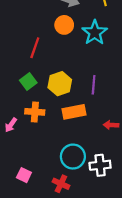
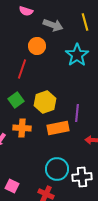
orange circle: (64, 25) -> (37, 46), moved
purple line: (94, 85) -> (77, 113), moved

